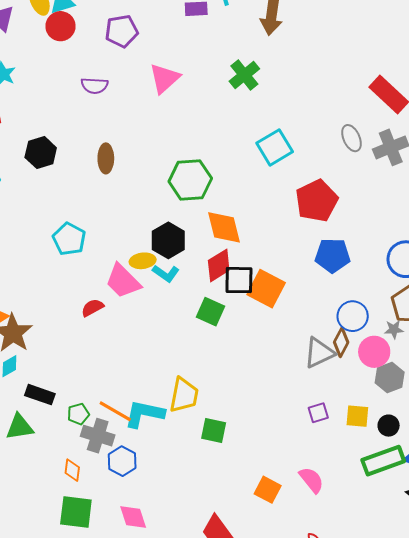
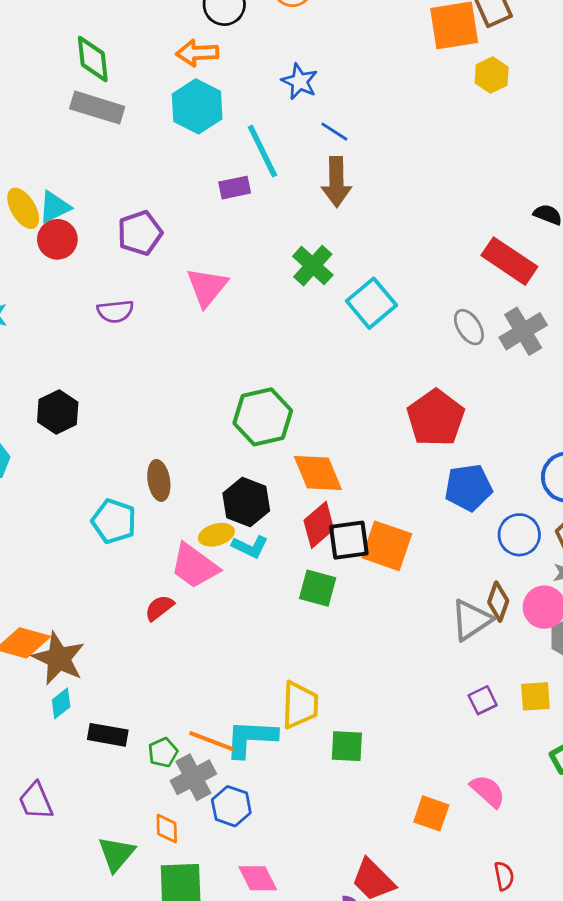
cyan square: (275, 147) -> (372, 303), moved
brown ellipse: (106, 158) -> (159, 480), moved
blue circle: (353, 316) -> (519, 535), moved
green triangle: (19, 427) -> (116, 854), moved, turned -32
gray cross: (98, 436) -> (193, 777), turned -36

